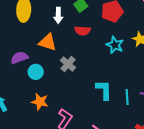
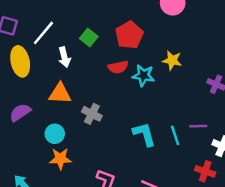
red semicircle: (82, 31) -> (118, 67), moved
purple semicircle: (19, 58) -> (20, 113), moved
orange star: (40, 102) -> (60, 159), moved

